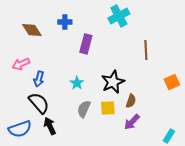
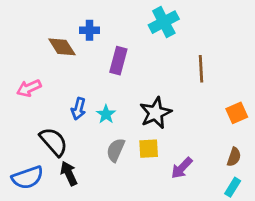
brown diamond: (32, 30) -> (62, 47), moved
blue arrow: (39, 79) -> (78, 109), moved
brown semicircle: (131, 101) -> (234, 157), moved

